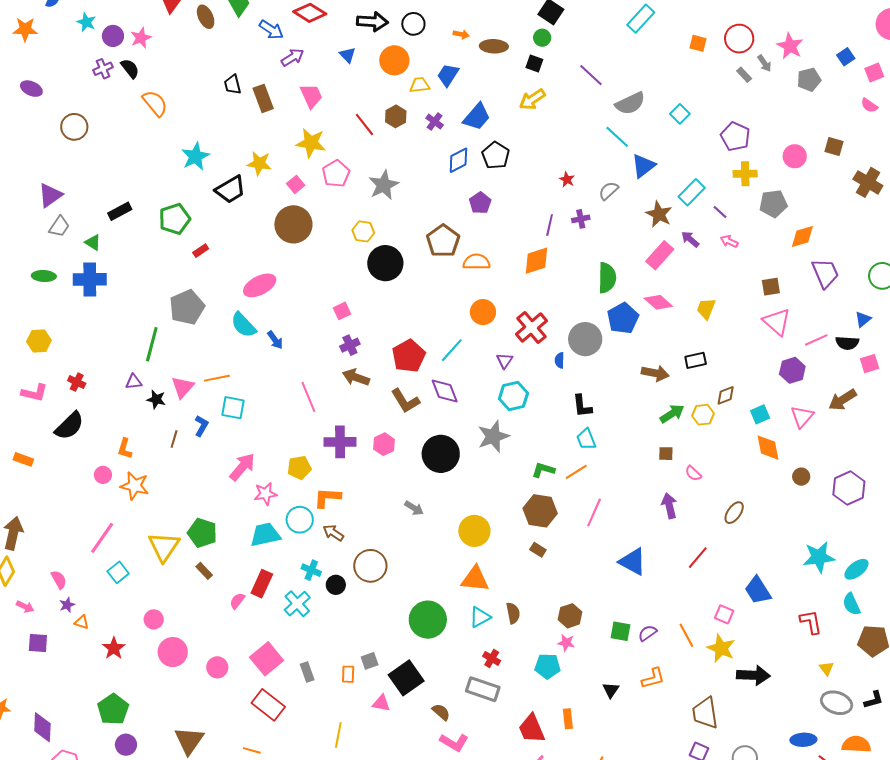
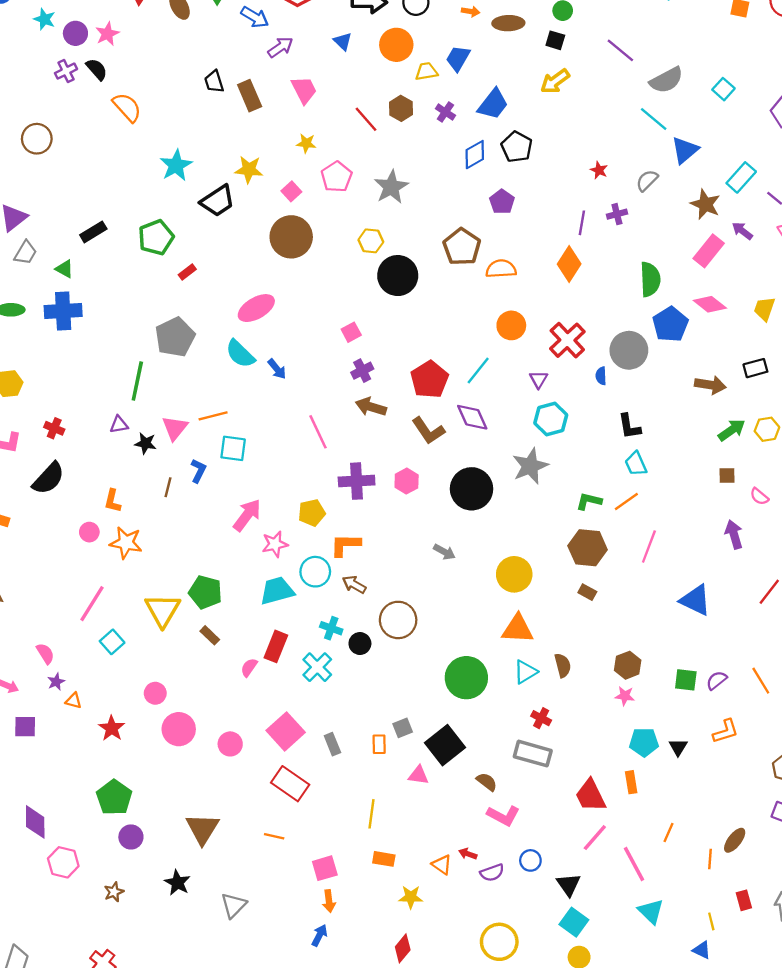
yellow star: (311, 143) -> (306, 143), size x0.6
orange diamond: (537, 261) -> (569, 264), turned -36
cyan pentagon: (547, 666) -> (644, 742), moved

